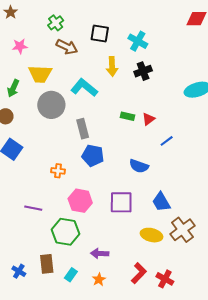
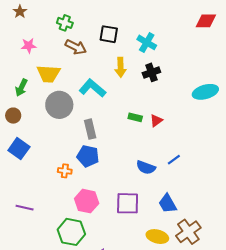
green cross: (56, 23) -> (65, 23), turned -35
blue line: (167, 141) -> (174, 160), moved
blue pentagon: (93, 156) -> (88, 156), moved
purple line: (33, 208) -> (25, 208), moved

